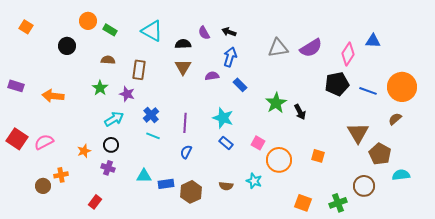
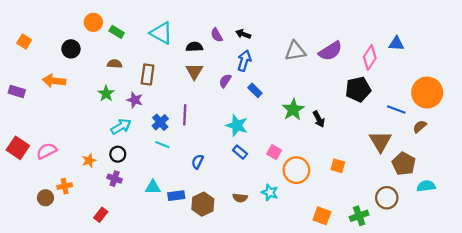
orange square: (26, 27) -> (24, 41), moved
purple semicircle: (212, 76) -> (225, 81), turned -48
blue line: (368, 91) -> (396, 110), moved
orange arrow: (53, 96) -> (54, 81), moved
purple line: (185, 123) -> (185, 115), moved

